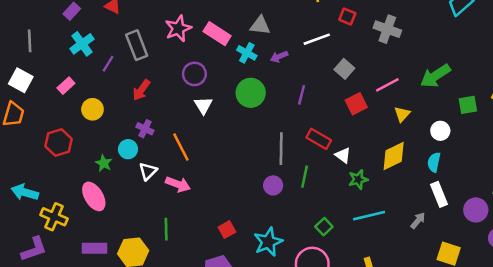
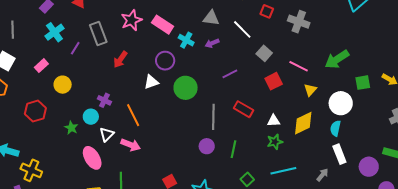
gray triangle: (260, 25) -> (211, 18), moved
white line: (317, 39) -> (242, 29), turned 65
purple circle: (194, 74) -> (165, 61), moved
pink line: (387, 85) -> (299, 66), turned 54
red arrow: (141, 90) -> (120, 59), moved
green circle: (251, 93) -> (186, 88), moved
purple line: (302, 95) -> (230, 74), turned 49
white triangle: (203, 105) -> (151, 82), turned 42
white circle: (440, 131) -> (341, 103), size x1.5
white triangle: (343, 155) -> (274, 121), moved, turned -40
green line: (305, 177) -> (233, 149), moved
pink ellipse: (94, 196) -> (92, 158), moved

